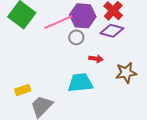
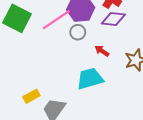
red arrow: (96, 59) -> (102, 51), turned -144

